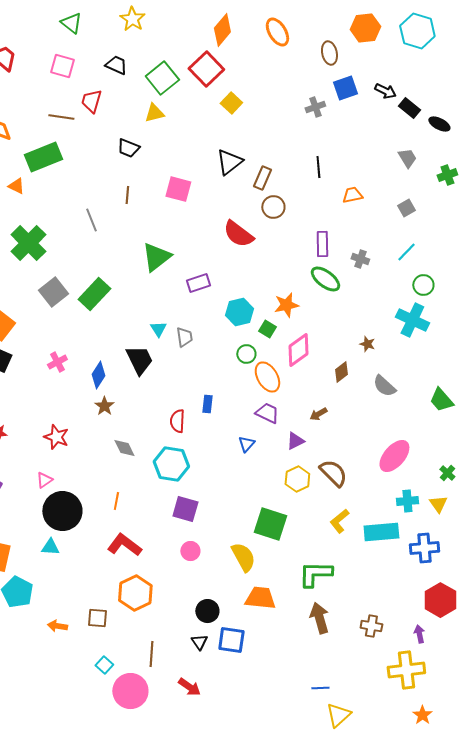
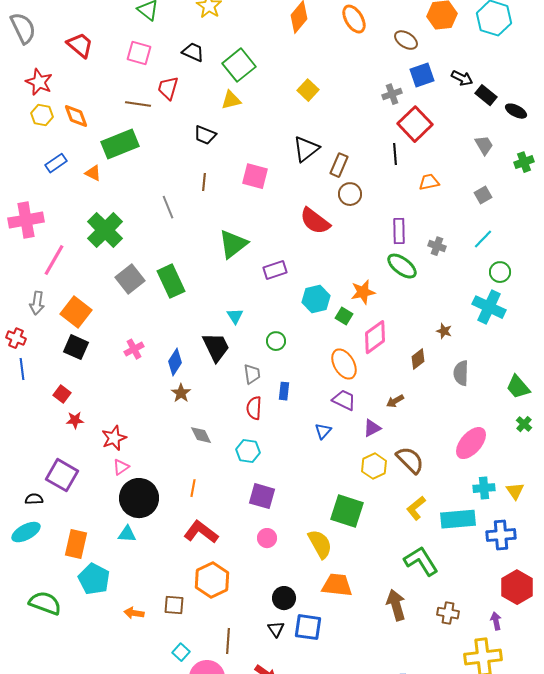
brown ellipse: (329, 53) -> (406, 40), turned -45
red square: (206, 69) -> (415, 124), moved
green rectangle: (94, 294) -> (171, 281), turned -68
gray trapezoid: (184, 337) -> (252, 374), moved
green circle: (246, 354) -> (276, 341), moved
gray semicircle: (384, 386) -> (461, 373), turned 50
red star: (56, 437) -> (114, 438), moved, turned 30
cyan hexagon: (171, 464) -> (248, 451), size x0.7
green cross: (447, 473) -> (524, 424), moved
green L-shape: (315, 574) -> (421, 561), moved, turned 57

